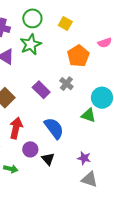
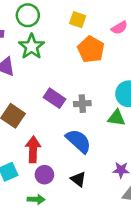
yellow square: (65, 23) -> (78, 20), moved
gray cross: (66, 84) -> (82, 104), moved, turned -32
purple circle: (30, 149) -> (44, 175), moved

